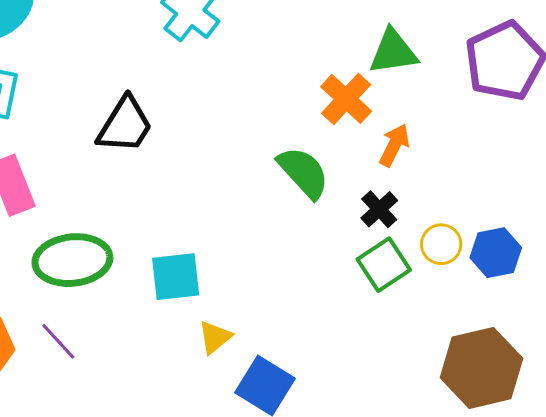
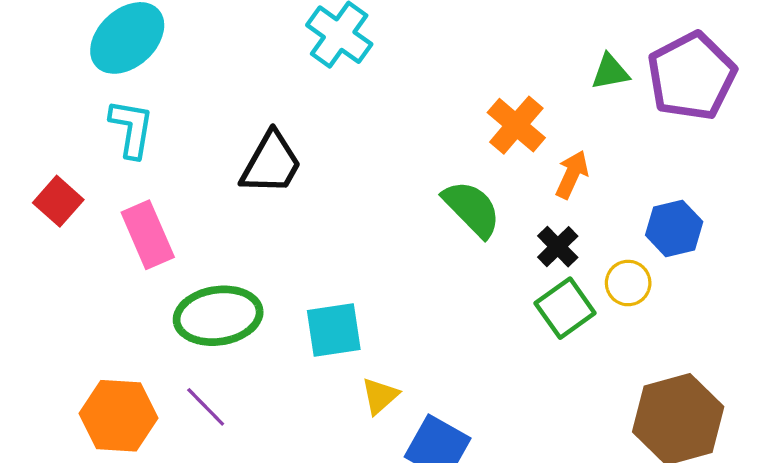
green triangle: (393, 52) -> (610, 72), moved, size x0.7
blue hexagon: (496, 253) -> (674, 228), moved

